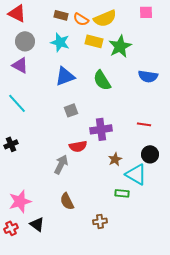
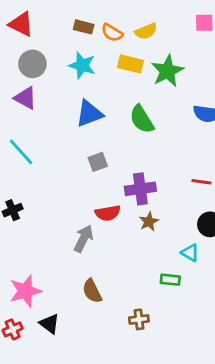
yellow semicircle: (105, 18) -> (146, 31), size x0.7
brown star: (115, 159) -> (149, 222), moved
cyan triangle: (136, 174) -> (190, 253), size x0.6

